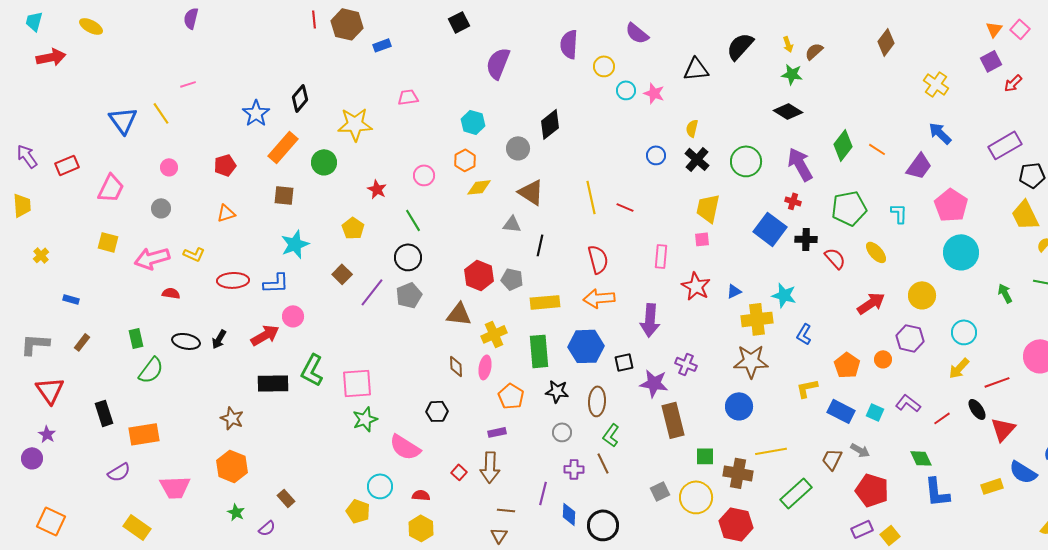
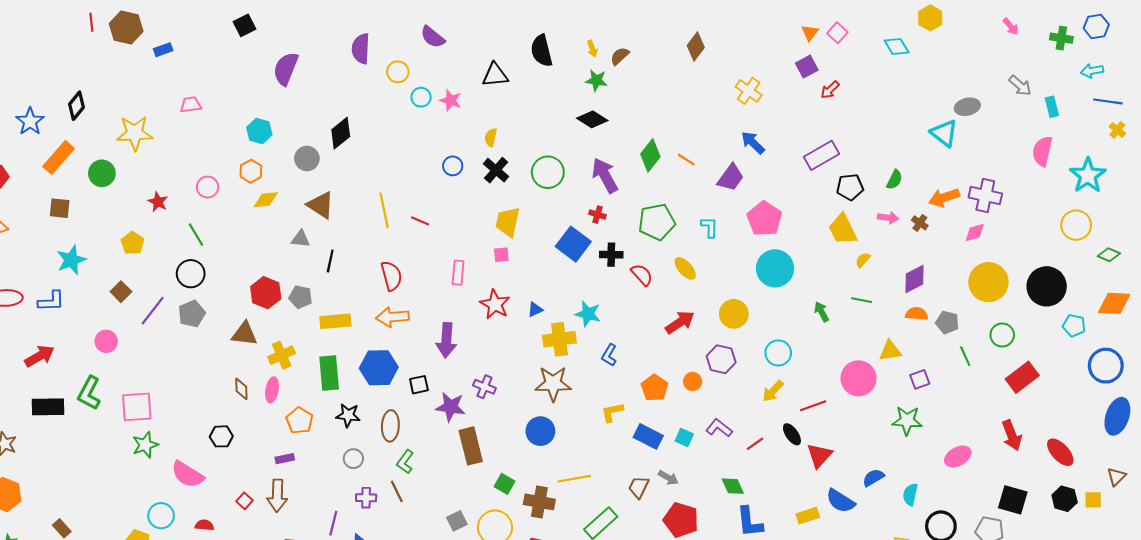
black semicircle: (740, 46) -> (541, 51), turned -56
pink circle: (293, 316) -> (106, 341), moved
green square: (705, 456) -> (504, 484), turned 30

